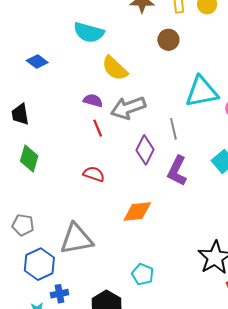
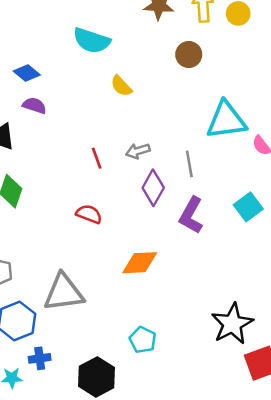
yellow semicircle: (115, 68) -> (121, 86), size x0.7
purple semicircle: (93, 100) -> (34, 106), moved
gray arrow: (128, 108) -> (138, 151), moved, size x0.6

